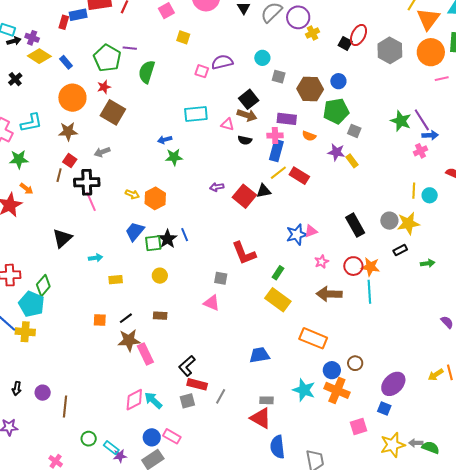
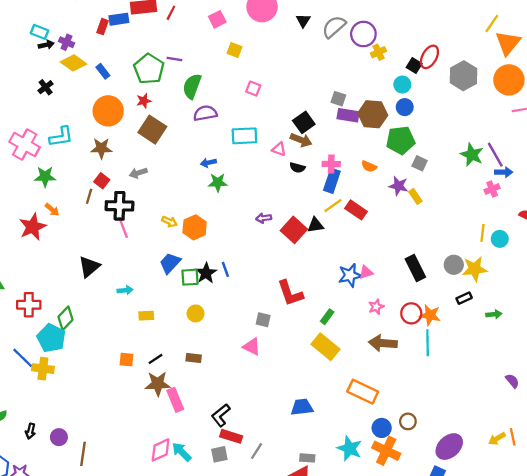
cyan circle: (262, 58) -> (402, 85), moved
purple semicircle: (222, 62) -> (205, 113), moved
purple rectangle: (287, 119) -> (348, 115), moved

